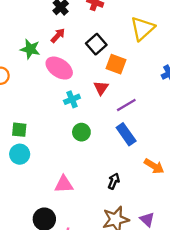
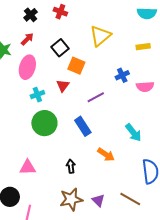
pink ellipse: (59, 68) -> (27, 67), turned 70
purple line: (126, 105) -> (96, 97), moved
green circle: (81, 132) -> (44, 123), size x1.6
black arrow: (114, 181) -> (71, 166), turned -32

